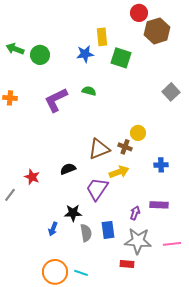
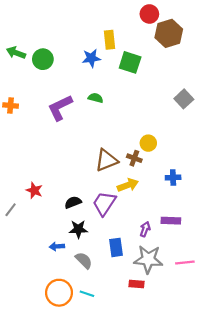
black semicircle: (68, 169) -> (73, 202), moved
blue arrow: (53, 229) -> (57, 246), turned 64
gray semicircle: (86, 233) -> (84, 260), moved, turned -36

